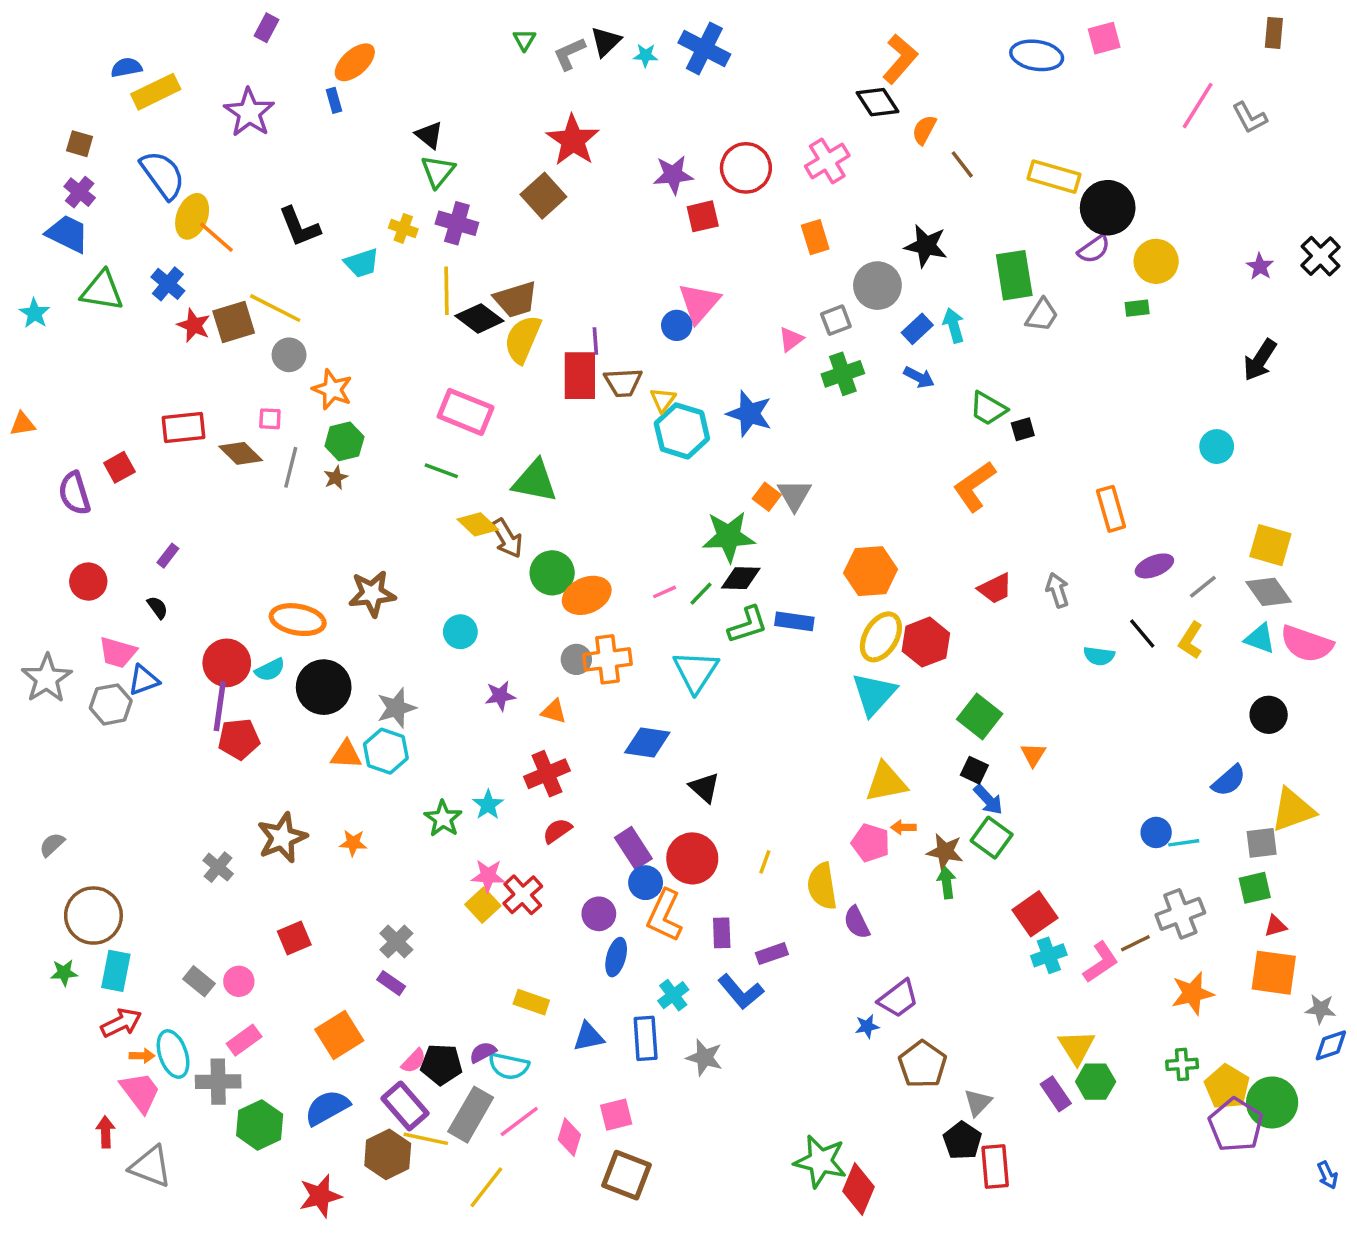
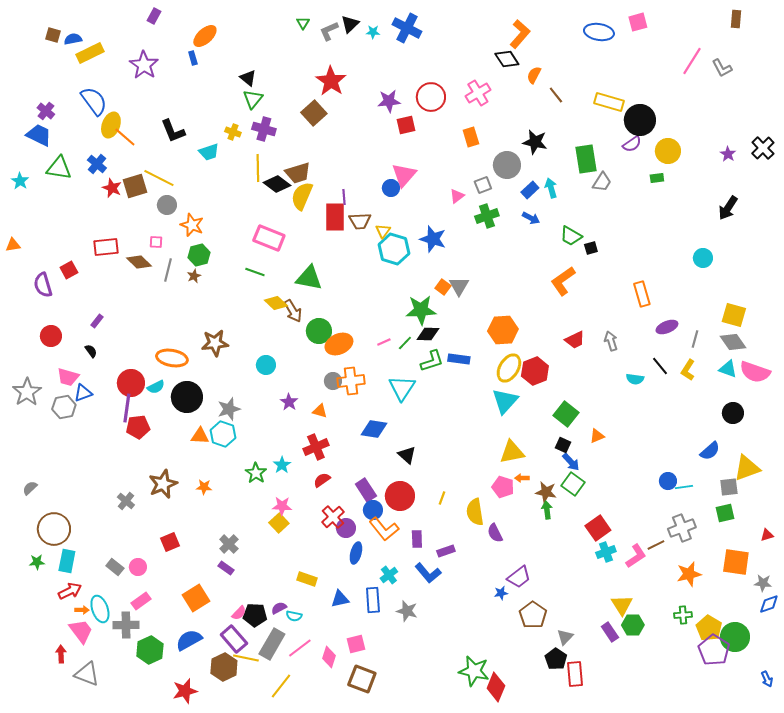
brown square: (80, 144) -> (53, 35), moved
gray line: (1203, 587) -> (695, 339), turned -36
purple star: (500, 696) -> (289, 402), turned -30
orange triangle: (1033, 755) -> (597, 436), turned 35
red cross: (523, 895) -> (333, 517), moved
orange L-shape: (665, 916) -> (384, 529), turned -64
red triangle: (1276, 926) -> (767, 535), moved
cyan semicircle: (509, 1066) -> (294, 616), size x0.7

